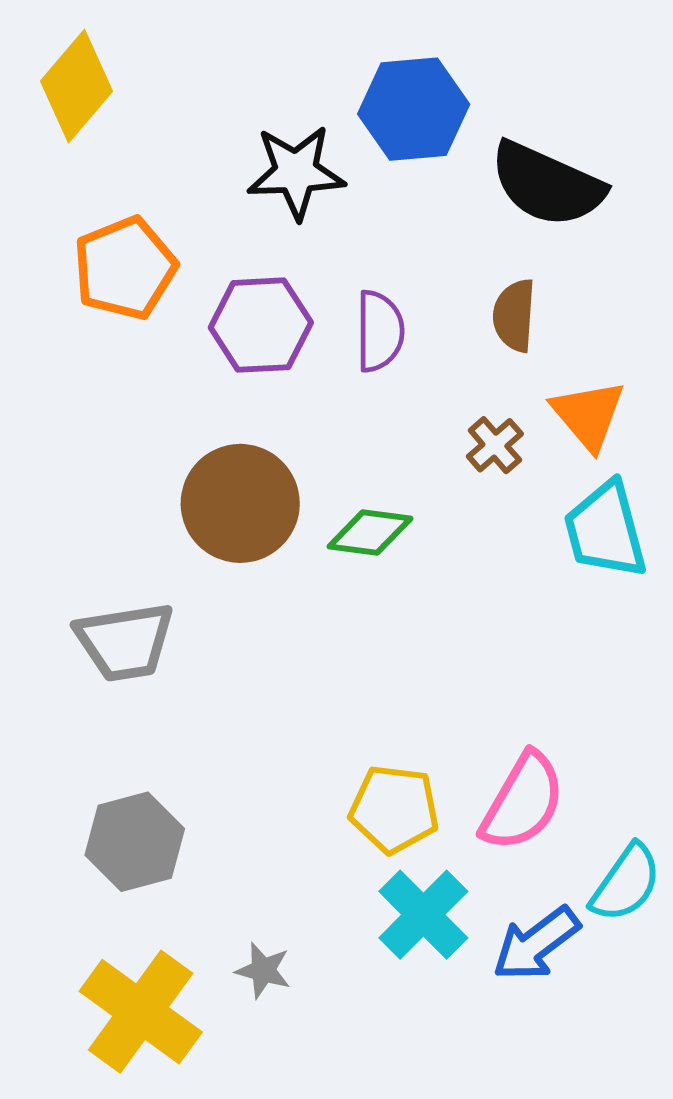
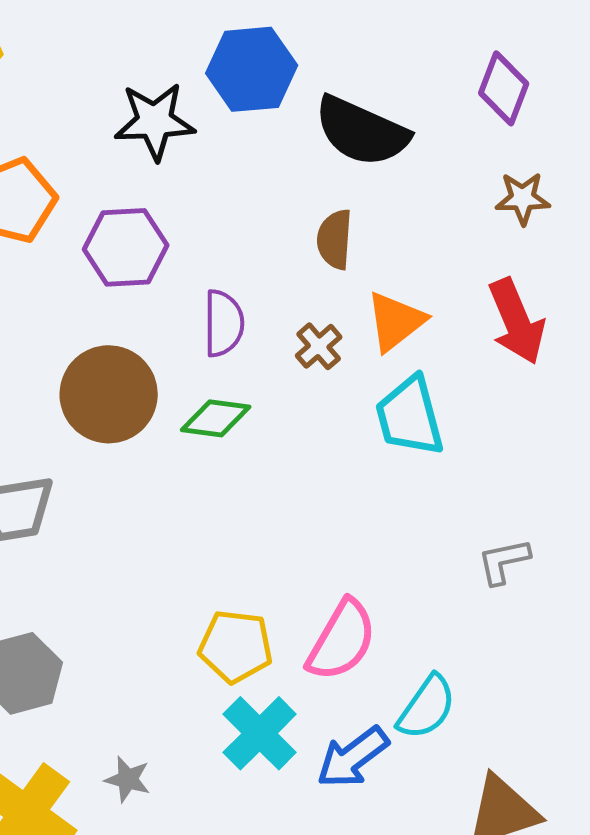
purple semicircle: (380, 331) -> (224, 323), moved
orange triangle: (588, 415) -> (396, 321), turned 32

